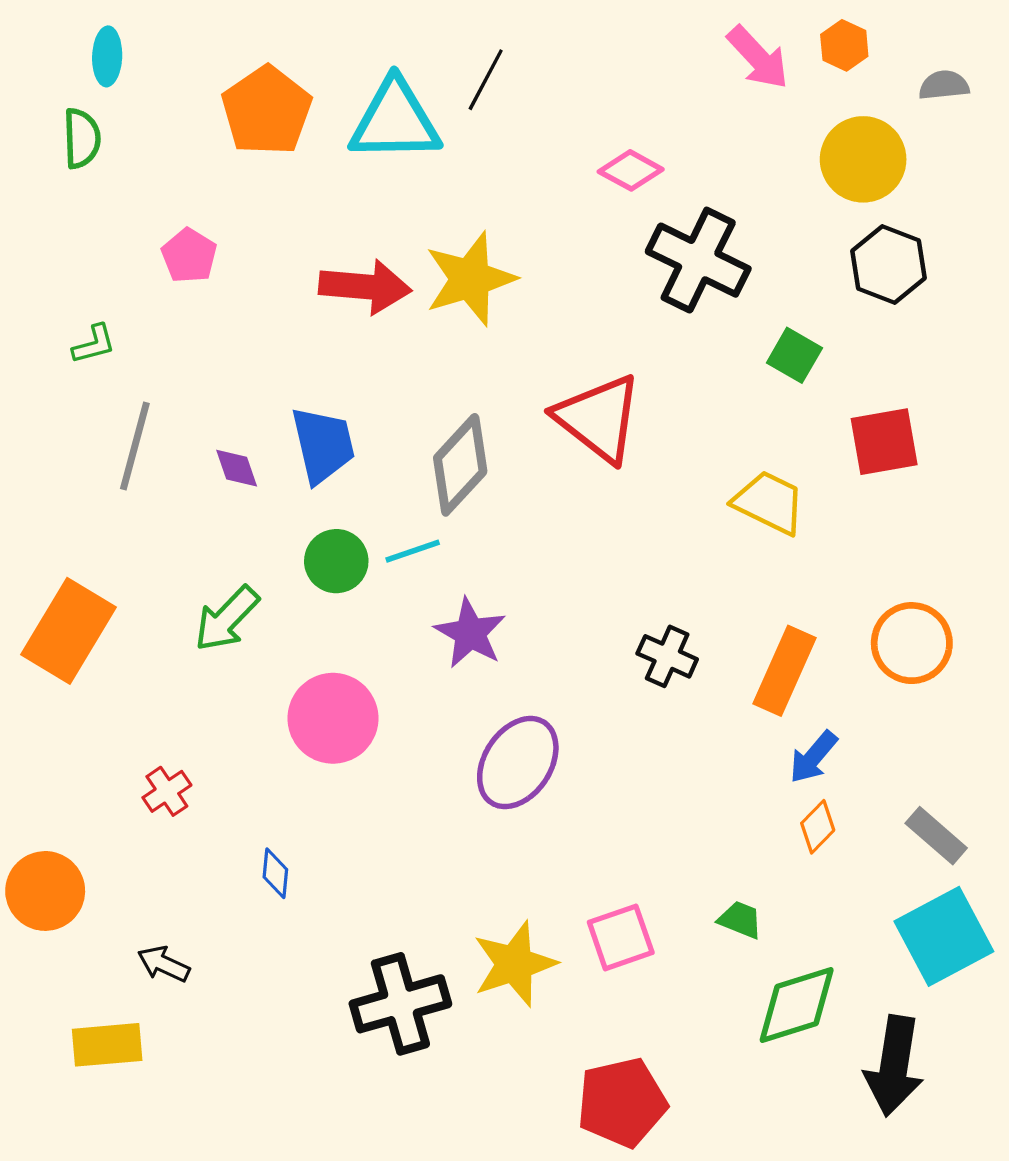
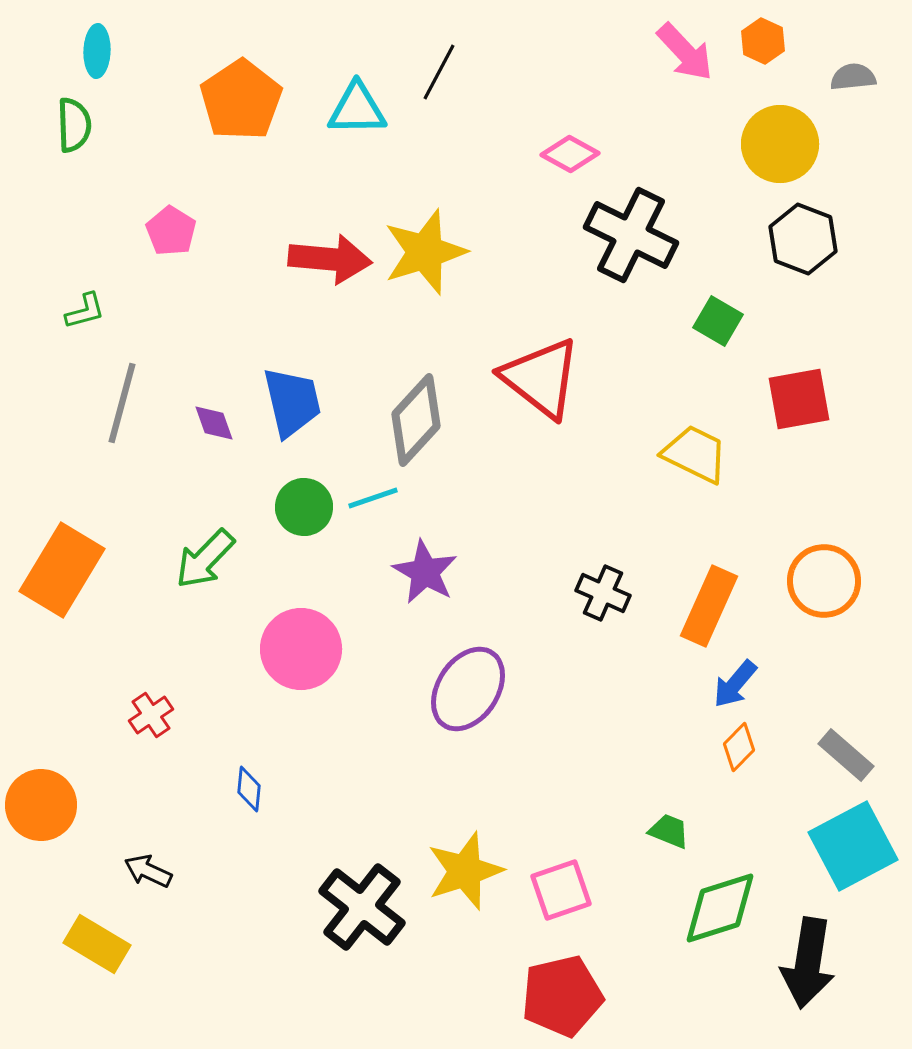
cyan triangle: (395, 121) -> (357, 109), size x0.7
pink square: (621, 937) -> (561, 890), moved
black cross: (400, 1004) -> (362, 907), turned -36
yellow rectangle: (107, 1045) -> (97, 944), turned 36

